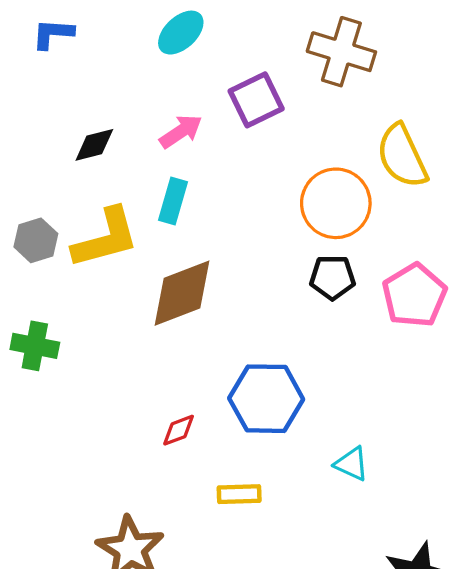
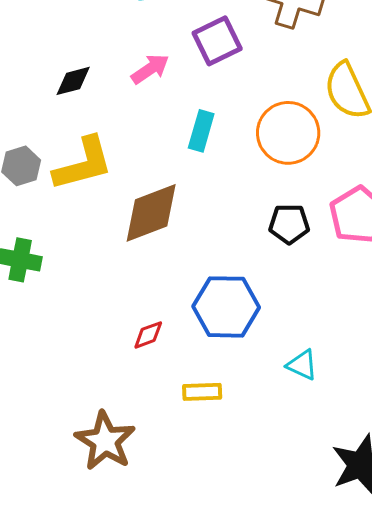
cyan rectangle: (173, 201) -> (201, 131), moved
black pentagon: (332, 277) -> (289, 224), moved

